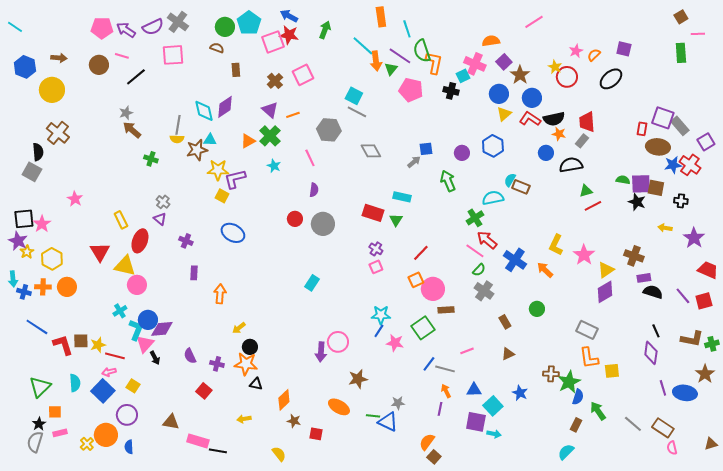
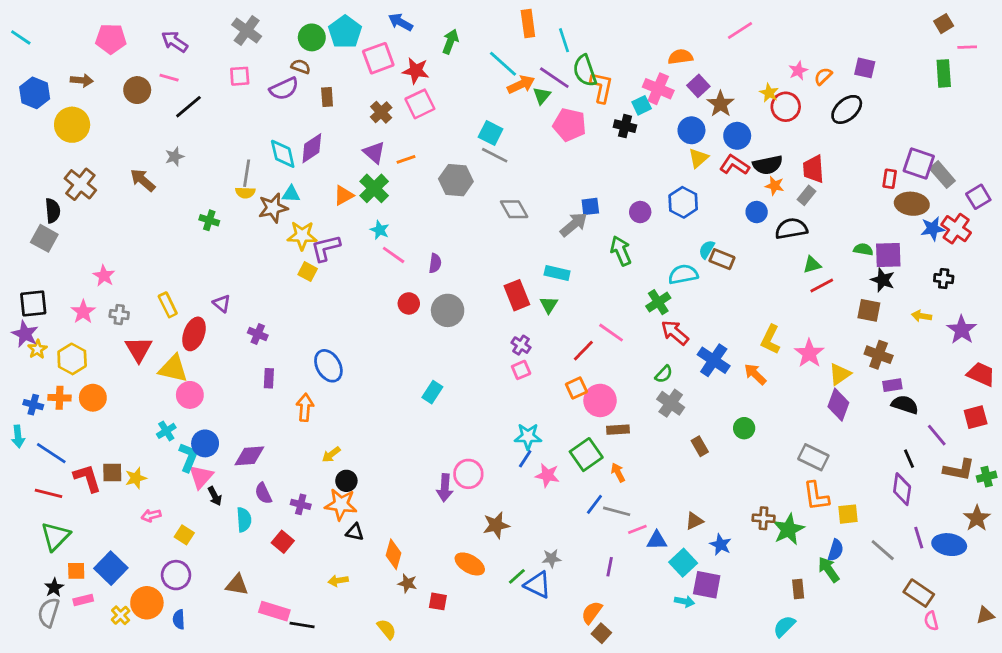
purple semicircle: (153, 27) -> (284, 89), moved
pink pentagon: (102, 28) -> (111, 39), moved
red star: (289, 35) -> (416, 71), moved
pink square: (173, 55) -> (240, 76), size x0.7
orange arrow: (376, 61) -> (521, 85), turned -108
brown arrow: (132, 130) -> (143, 180), moved
pink line: (310, 158) -> (394, 255), moved, turned -30
gray arrow: (414, 162) -> (574, 224), size x1.5
brown square: (656, 188) -> (869, 310), moved
gray cross: (163, 202) -> (119, 315), moved, turned -32
red rectangle: (373, 213) -> (517, 295), turned 50
pink star: (42, 224) -> (83, 312), moved
blue ellipse: (233, 233) -> (328, 366), moved, turned 30
pink line: (475, 251) -> (611, 333), moved
cyan arrow: (13, 279) -> (18, 436), moved
purple diamond: (605, 292) -> (838, 405), turned -40
purple line: (683, 296) -> (937, 435), moved
purple diamond: (162, 329) -> (249, 456), moved
pink line: (467, 351) -> (637, 529), moved
brown triangle: (508, 354) -> (694, 521), moved
red line: (115, 356) -> (48, 493), moved
cyan semicircle: (75, 383) -> (244, 520), moved
blue square: (103, 391) -> (111, 568), moved
orange arrow: (446, 391) -> (618, 473), moved
blue semicircle: (578, 397) -> (836, 550), moved
orange diamond: (284, 400) -> (394, 554), turned -30
green line: (373, 416) -> (517, 576), turned -48
purple square: (476, 422) -> (707, 585), moved
gray line: (633, 424) -> (883, 550), moved
brown rectangle: (576, 425) -> (798, 589), turned -32

